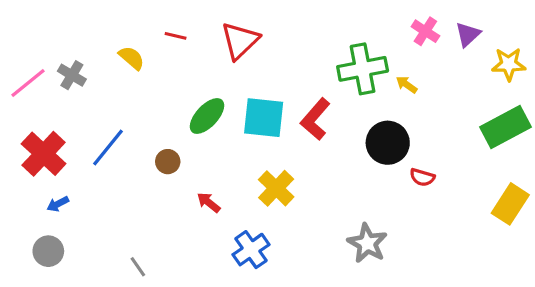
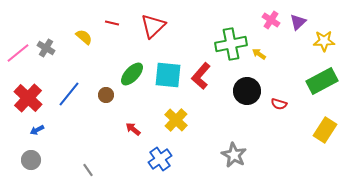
brown circle: (168, 162) -> (106, 95), moved
red semicircle: (422, 177) -> (279, 104), moved

